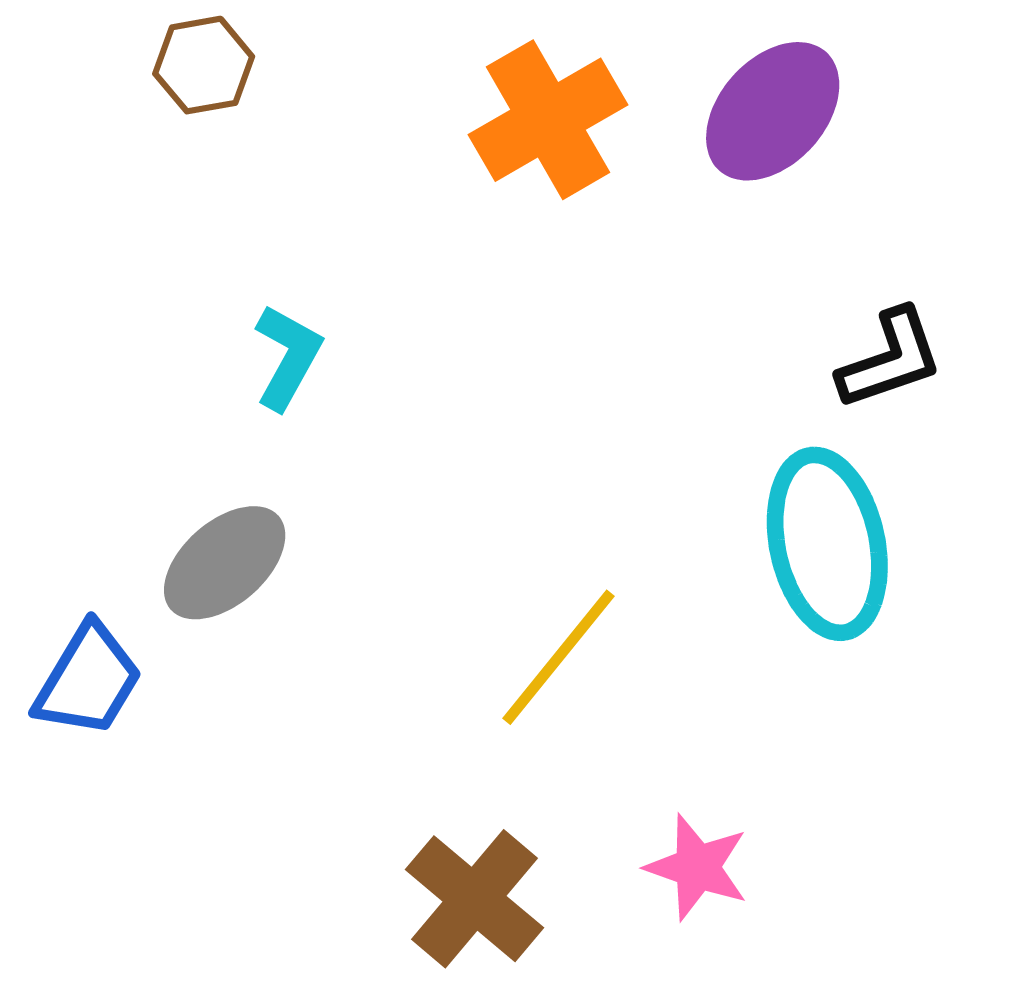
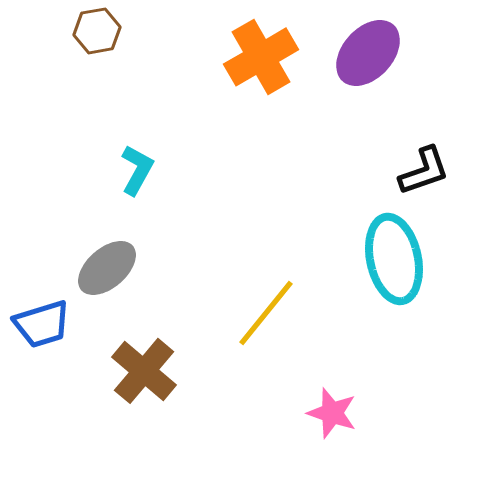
blue trapezoid: (88, 680) -> (42, 324), turned 42
brown cross: (475, 899) -> (144, 371), moved

